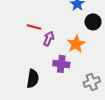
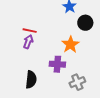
purple arrow: (49, 39) -> (28, 42), moved
gray cross: (92, 82) -> (77, 82), moved

